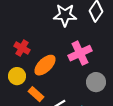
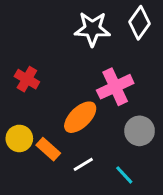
orange ellipse: (45, 65) -> (80, 117), moved
yellow circle: (17, 76) -> (19, 138), moved

